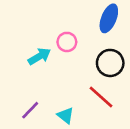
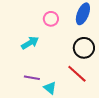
pink circle: (67, 42) -> (51, 19), moved
purple line: (30, 110) -> (32, 78), moved, turned 56

